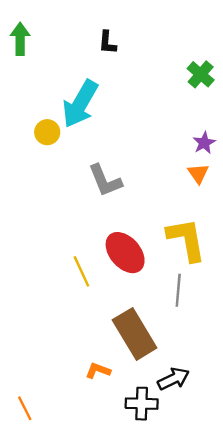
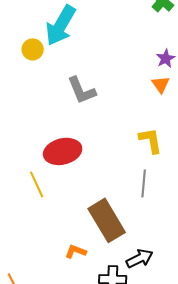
yellow L-shape: (186, 240) -> (151, 140), size x0.7
red ellipse: (125, 253) -> (63, 151), moved, turned -63
yellow line: (81, 271) -> (37, 184), moved

